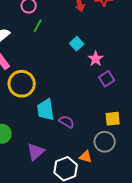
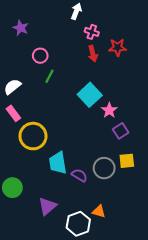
cyan square: (77, 44) -> (90, 95), size x1.6
yellow square: (113, 119) -> (127, 161), moved
gray circle: (105, 142) -> (104, 168), moved

